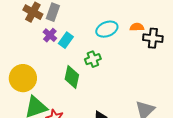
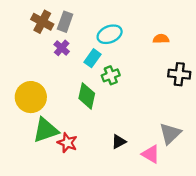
cyan ellipse: (107, 29) -> (110, 34), moved
black cross: (153, 38) -> (179, 74), moved
cyan rectangle: (66, 40) -> (92, 58), moved

